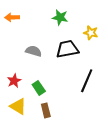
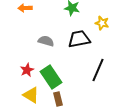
green rectangle: (39, 88) -> (51, 77), size x1.6

